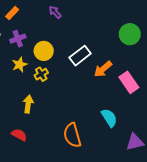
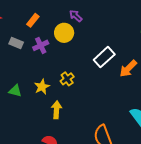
yellow circle: (44, 51) -> (64, 33), moved
yellow star: (20, 65) -> (42, 87), moved

